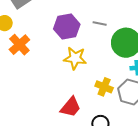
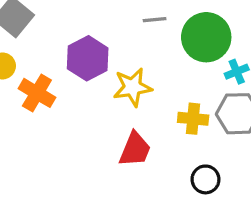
purple hexagon: (67, 27) -> (88, 58), moved
red trapezoid: (71, 107) -> (135, 149), moved

